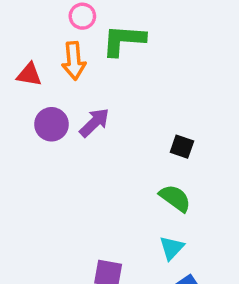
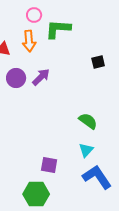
black square: (182, 147) -> (98, 62), moved, turned -32

